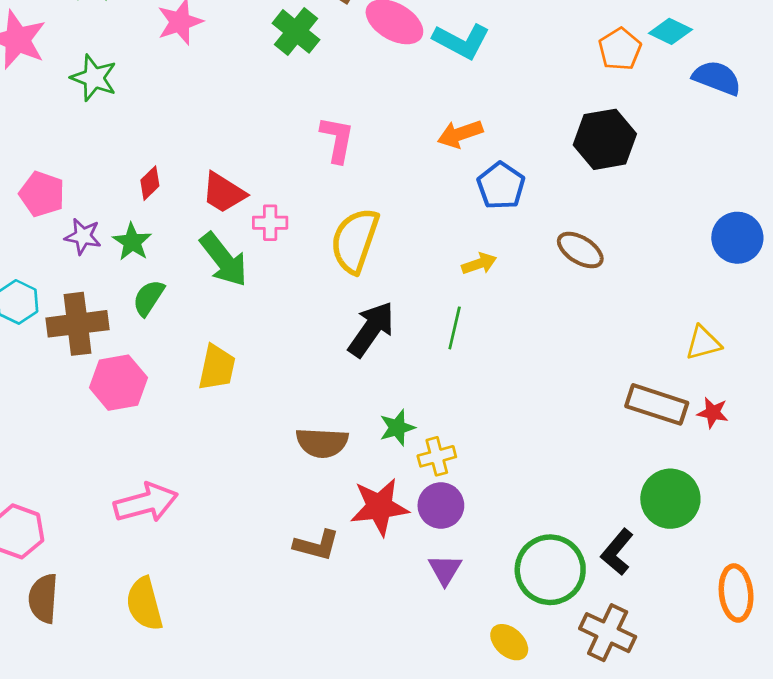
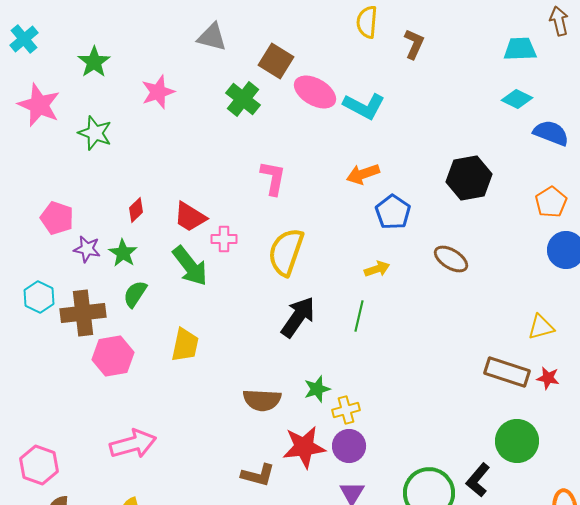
orange pentagon: (620, 49) -> (551, 202), moved

